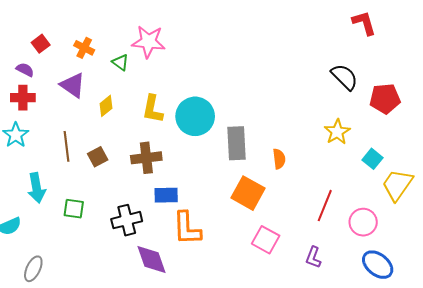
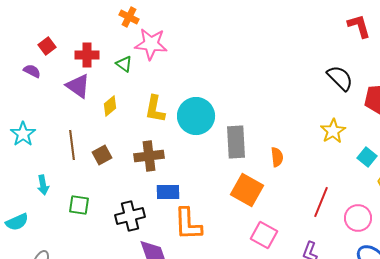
orange cross: (84, 48) -> (129, 17), moved
red cross: (23, 98) -> (87, 55), moved
cyan arrow: (36, 188) -> (43, 185), size x0.7

